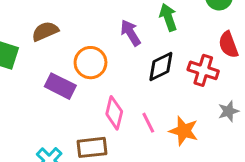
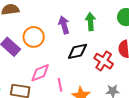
pink diamond: (114, 113) -> (40, 73), turned 40

